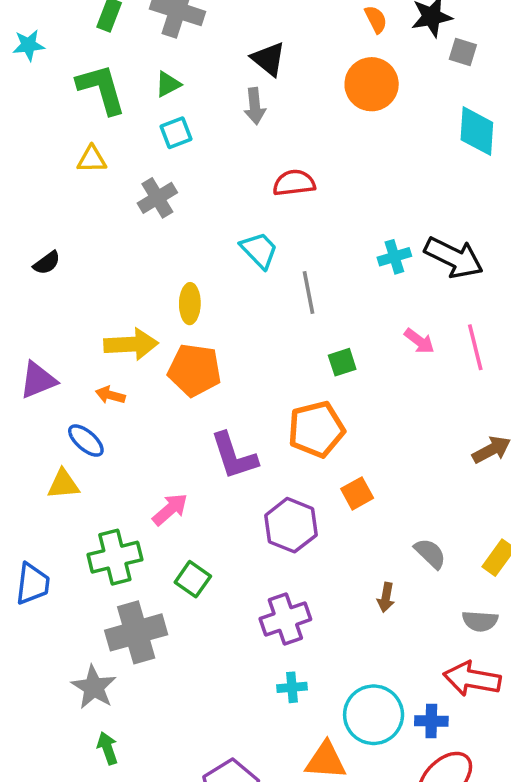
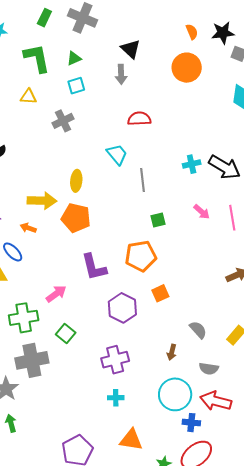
gray semicircle: (480, 621) -> (209, 369), moved
cyan circle: (374, 715) -> (175, 394), moved

